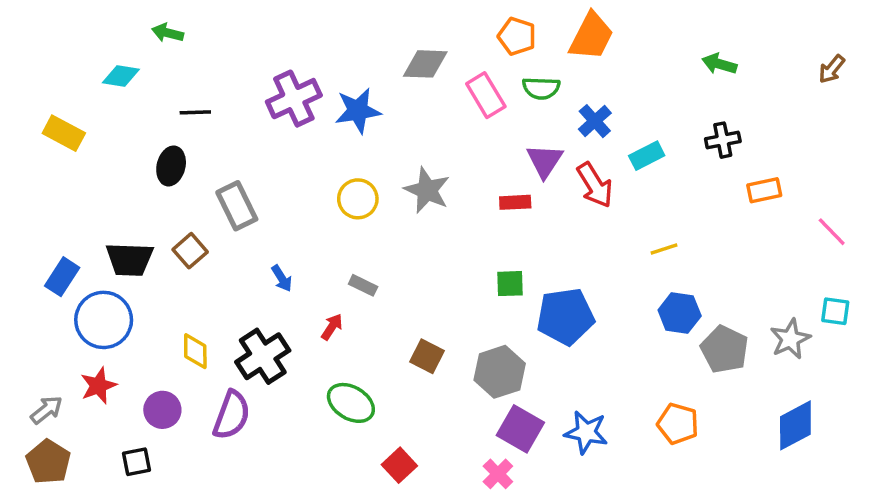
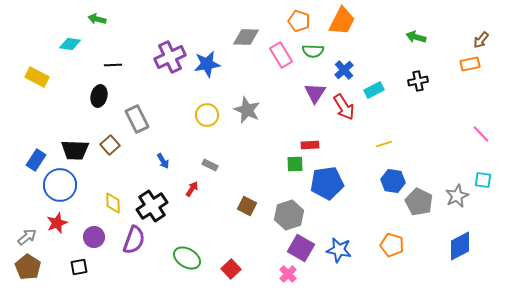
orange rectangle: (764, 190) -> (470, 64), moved
red rectangle: (515, 202) -> (310, 145), moved
green ellipse: (351, 403) -> (187, 258), moved

